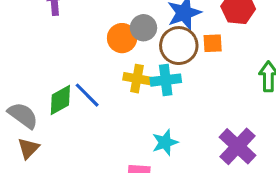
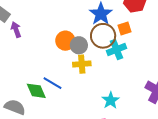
gray circle: (143, 28) -> (79, 45), moved
cyan cross: (166, 80) -> (116, 49), moved
green diamond: (60, 100) -> (36, 91), turned -70

